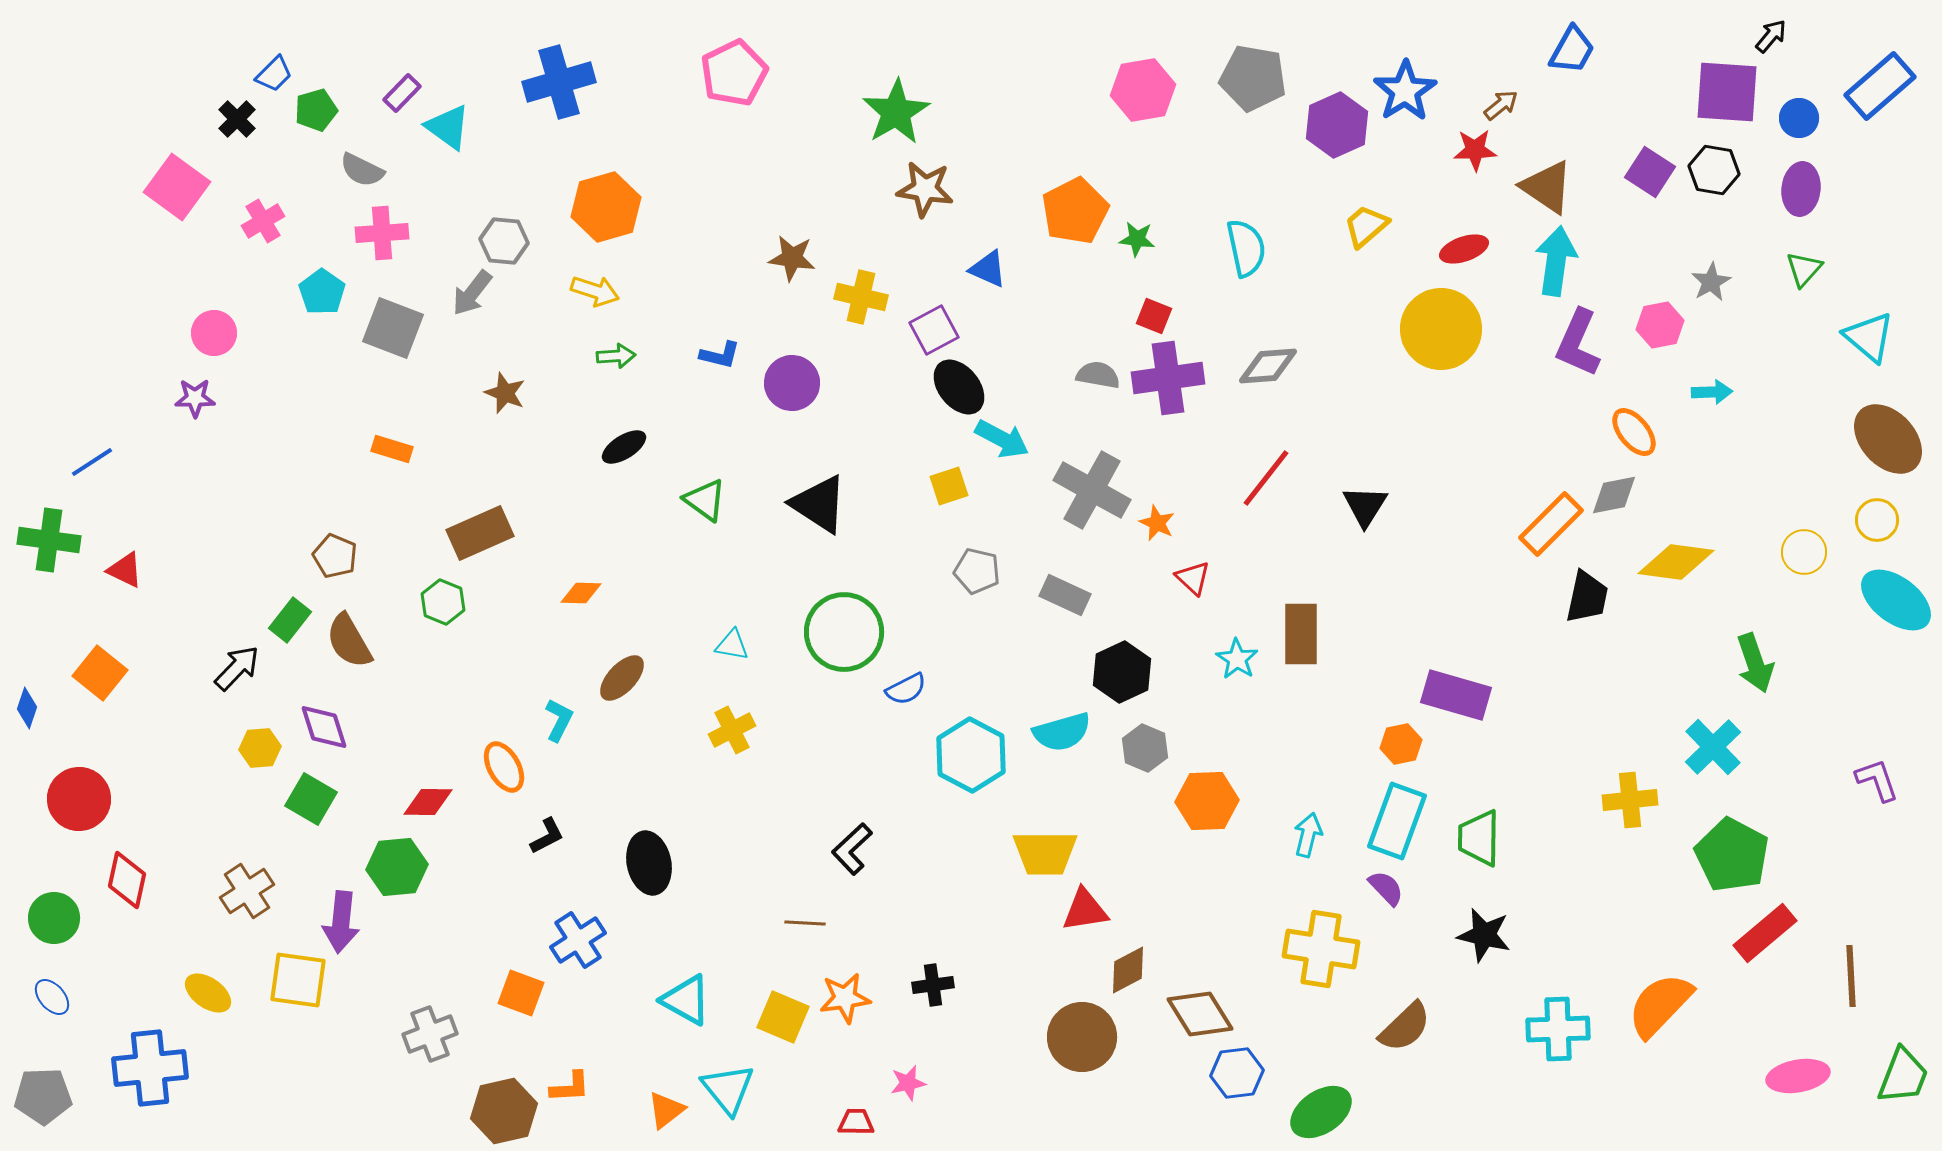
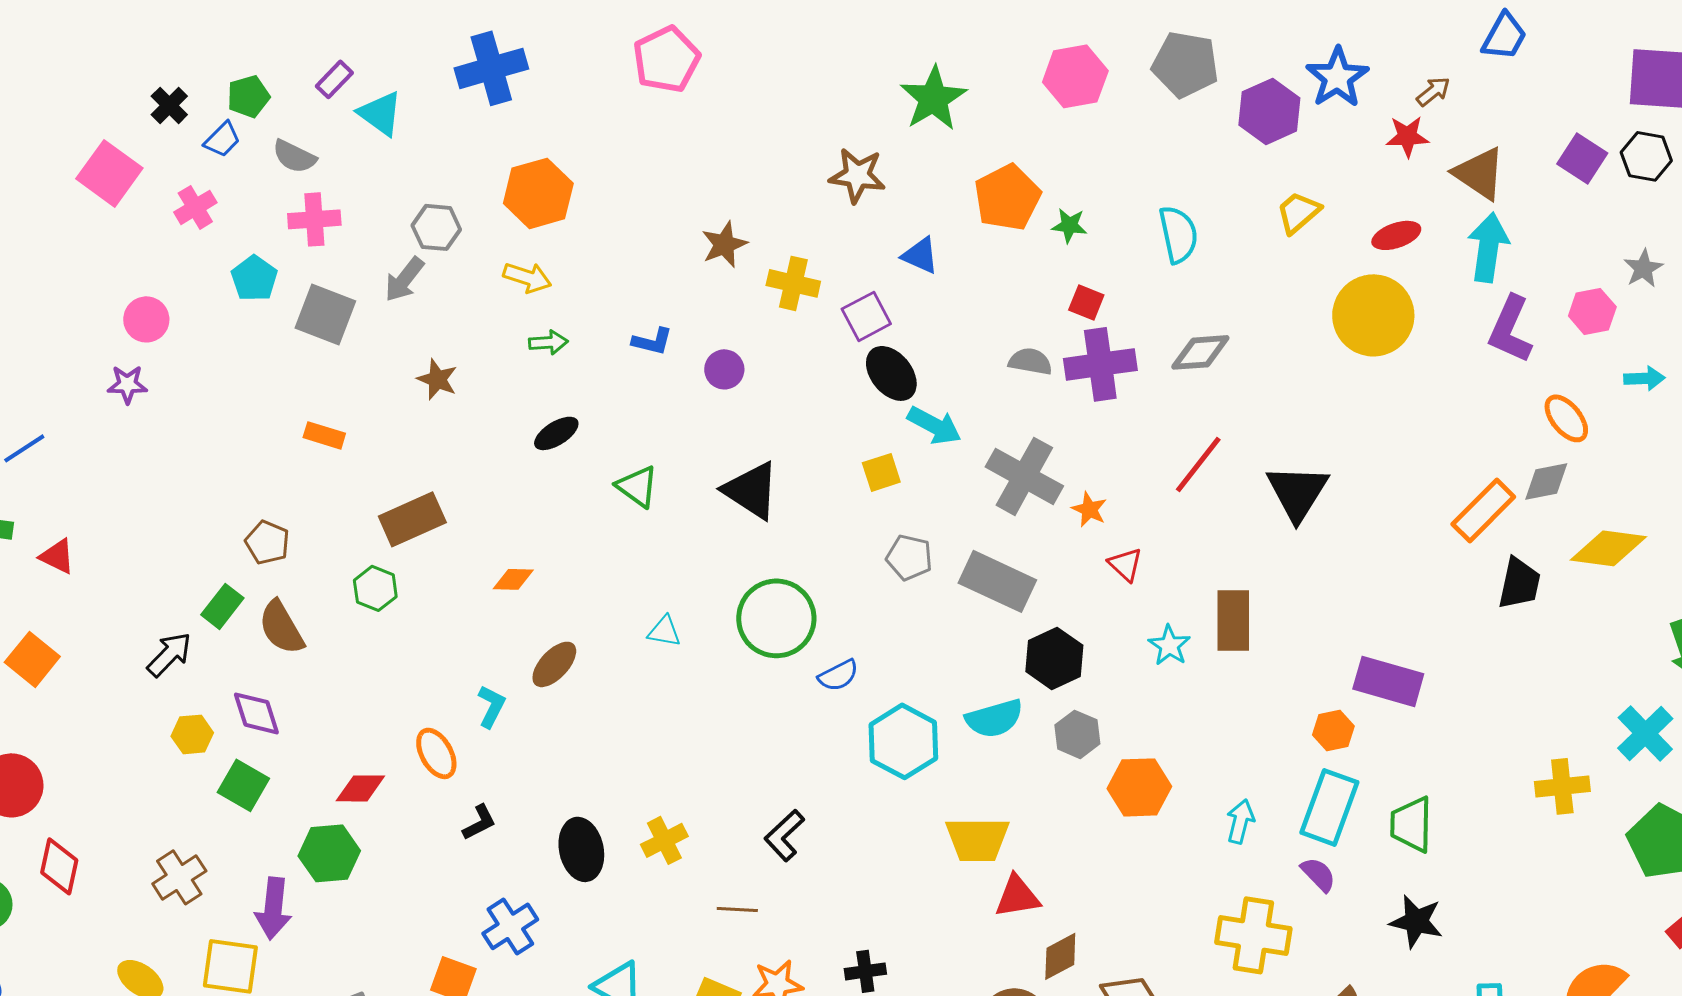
blue trapezoid: (274, 74) -> (222, 139), moved
green star: (896, 112) -> (933, 98), moved
brown star: (792, 258) -> (724, 244), turned -30
purple circle: (792, 383) -> (724, 369), size x0.7
black triangle: (1365, 506) -> (1297, 492), size x1.4
gray rectangle: (1065, 595) -> (997, 581), size x1.5
yellow cross: (732, 730) -> (664, 840), moved

